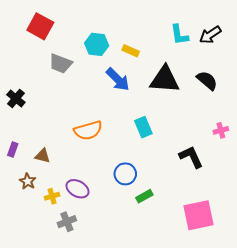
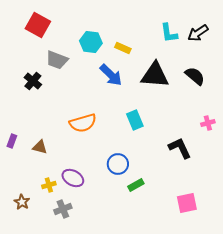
black cross: (16, 99) -> (33, 81), moved
brown star: (28, 181) -> (22, 202), moved
pink square: (199, 215) -> (187, 203), size x0.7

